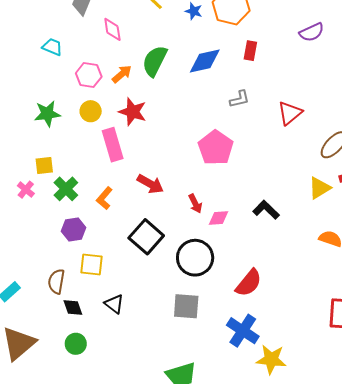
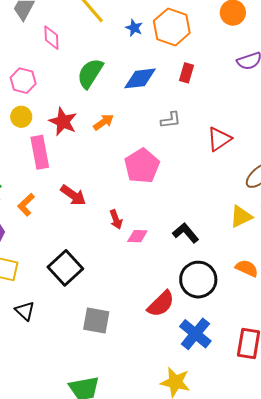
orange arrow: (122, 74) -> (103, 122), moved
black square: (146, 237) -> (65, 268), moved
black circle: (195, 258) -> (198, 280), moved
blue cross: (243, 331) -> (195, 334), moved

